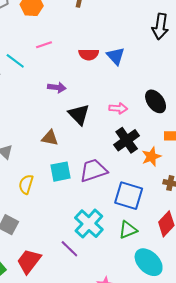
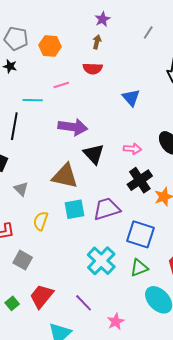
red semicircle: (89, 54) -> (93, 69), moved
cyan line: (15, 61) -> (33, 100), turned -36
purple arrow: (57, 87) -> (73, 127), size x1.6
brown triangle: (50, 138) -> (65, 176), size x1.6
purple line: (69, 249) -> (84, 303), moved

